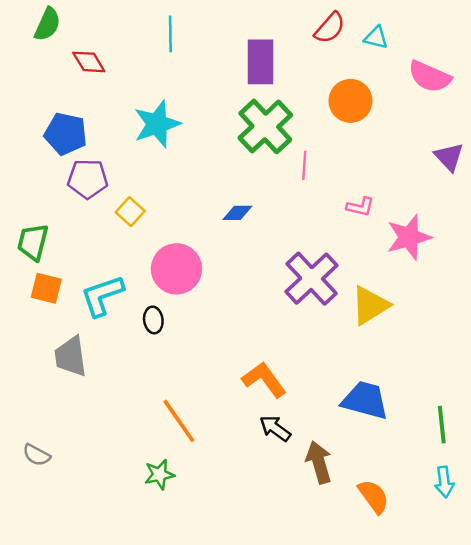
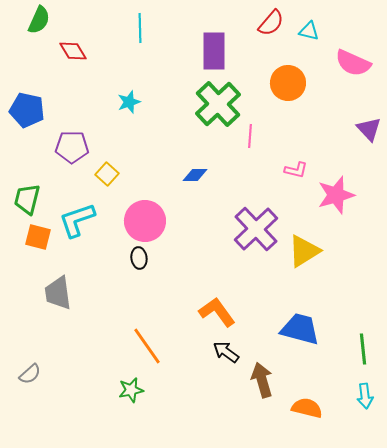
cyan star: (157, 124) -> (129, 102), size x0.6
blue pentagon: (66, 134) -> (27, 110), moved
cyan L-shape: (102, 296) -> (77, 220), moved
black ellipse: (153, 320) -> (139, 258), moved
gray semicircle: (37, 455) -> (30, 374), turned -70
orange semicircle: (374, 496) -> (307, 408), turned -40

